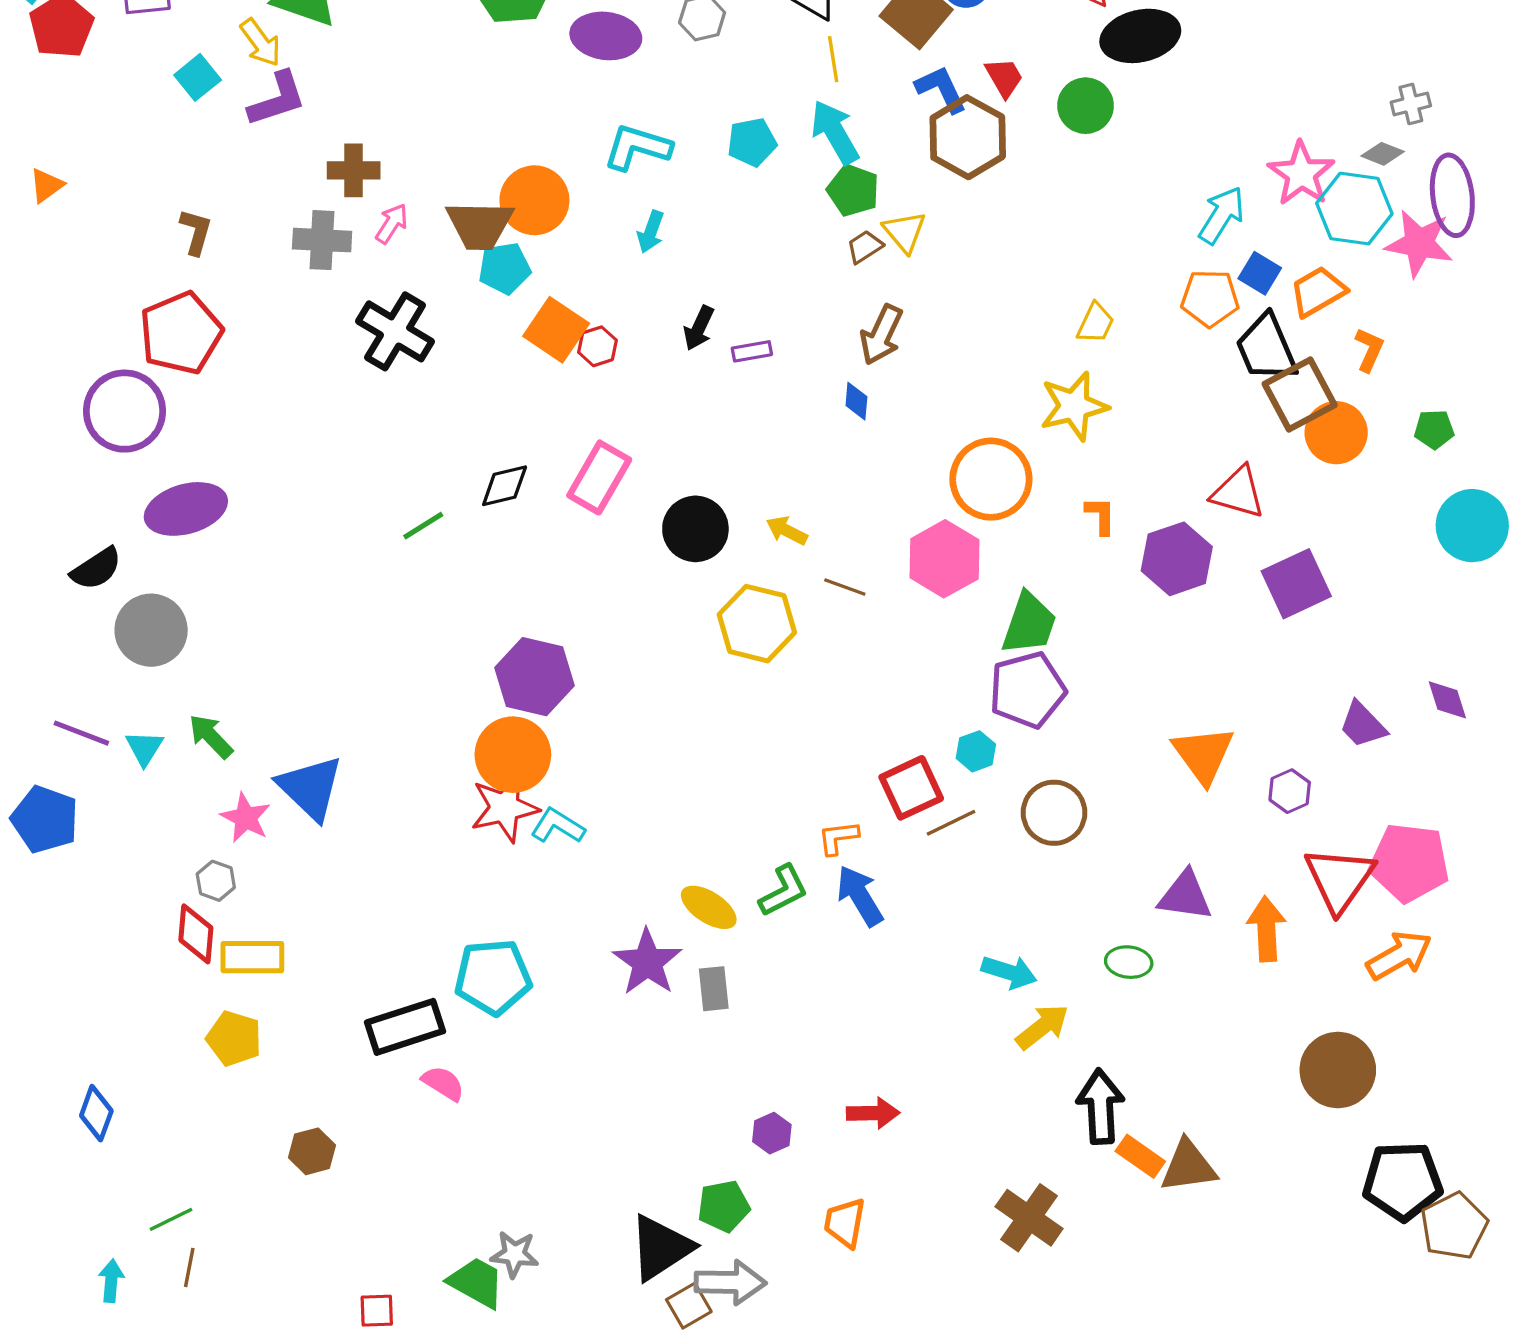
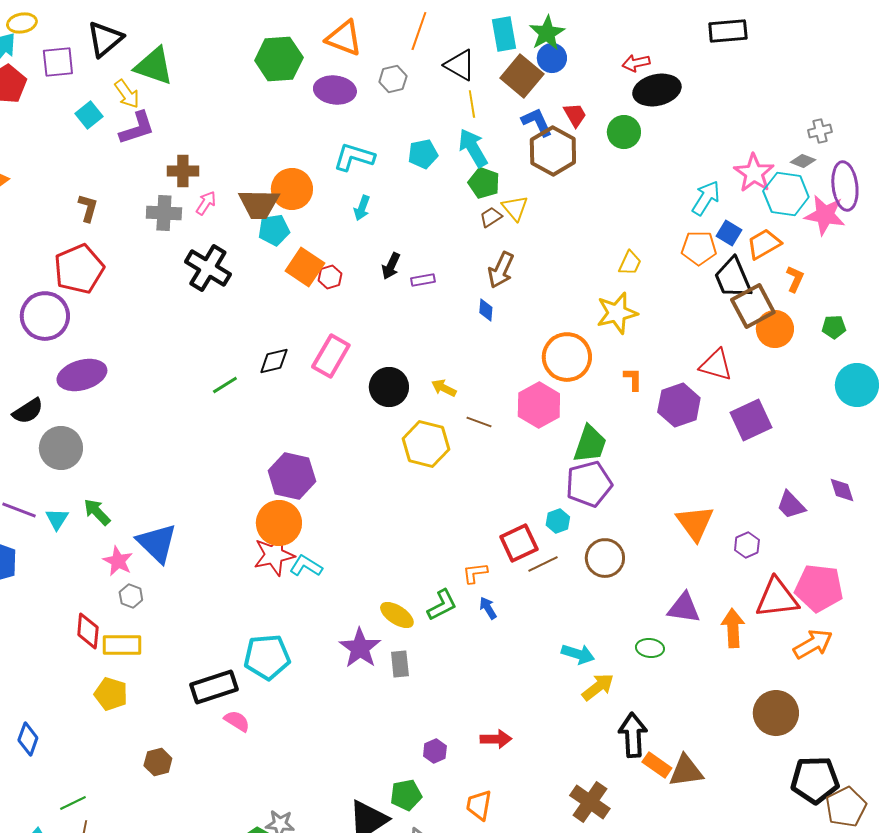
red triangle: (1339, 879) -> (777, 598), turned 48
gray hexagon: (216, 881) -> (131, 596), moved
blue arrow: (860, 896) -> (488, 608), size x0.6

